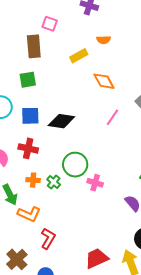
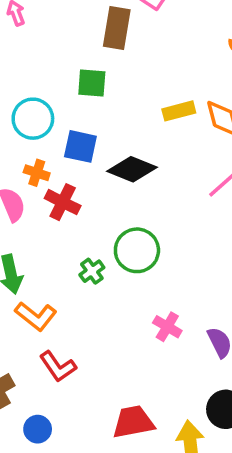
yellow rectangle: (79, 56) -> (179, 111), moved
orange cross: (33, 180) -> (37, 173), moved
pink cross: (95, 183) -> (167, 327), moved
red L-shape: (48, 238) -> (58, 367), turned 100

